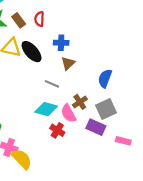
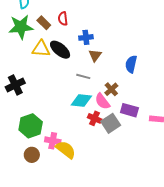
gray square: (106, 109) -> (111, 123), moved

